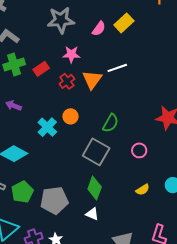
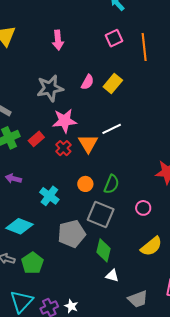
pink semicircle: (99, 29) -> (88, 82), moved
pink star: (71, 54) -> (65, 121), size x1.4
orange circle: (70, 116) -> (85, 184), moved
yellow semicircle: (143, 190) -> (151, 246), size x1.6
gray pentagon: (54, 200) -> (72, 234), moved
white triangle: (92, 214) -> (112, 276), moved

